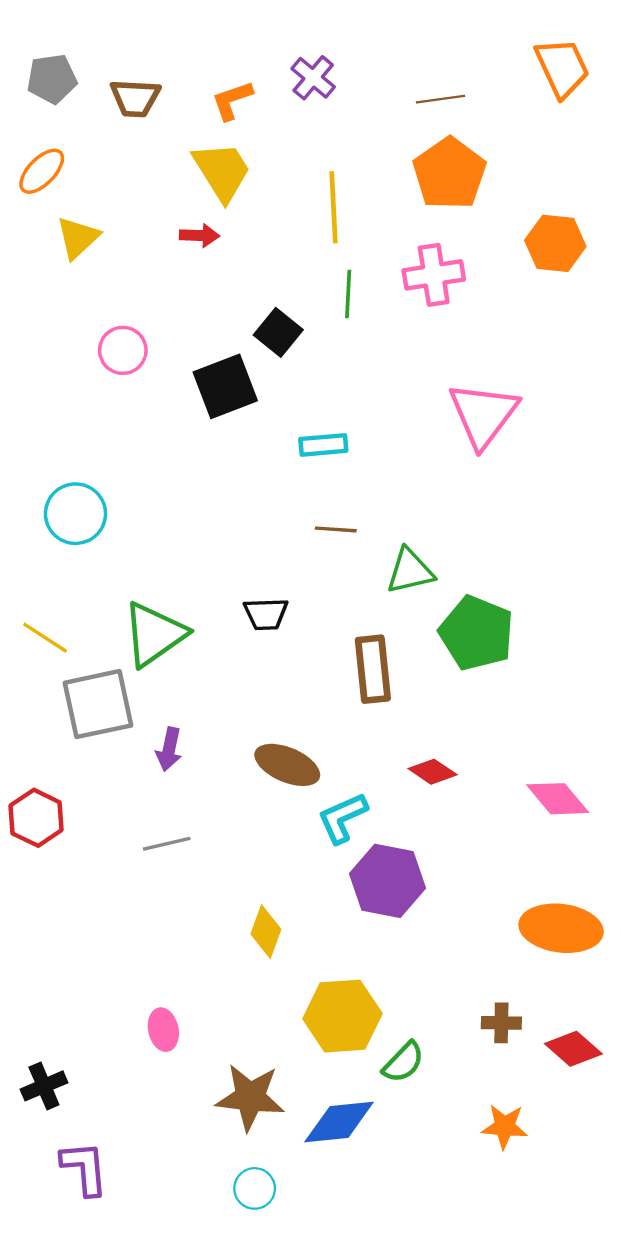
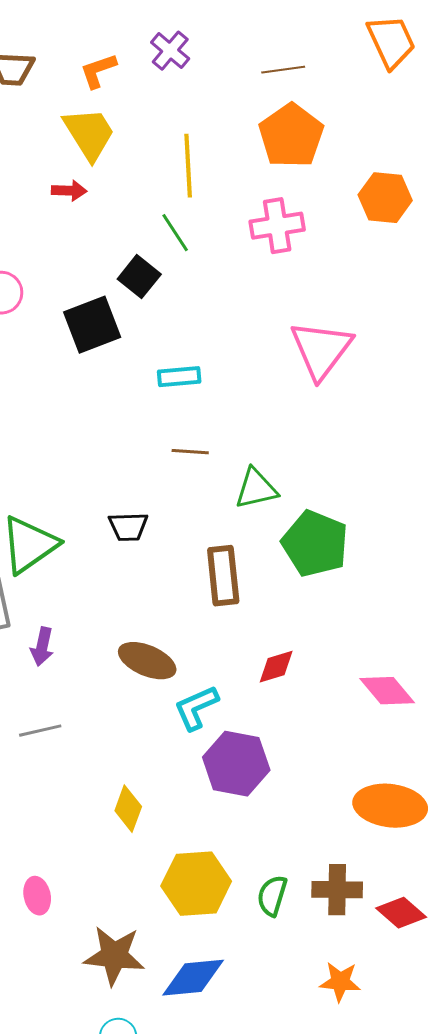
green line: (348, 294) -> (175, 233), moved, turned -36
red diamond: (433, 772) -> (276, 667), turned -51
brown cross: (501, 1023) -> (337, 890), size x1.4
green semicircle: (403, 1062) -> (272, 896), moved, turned 153

